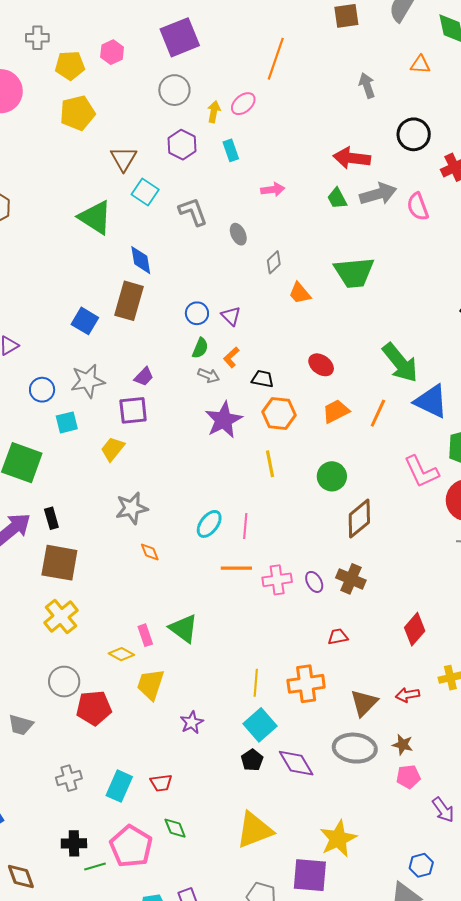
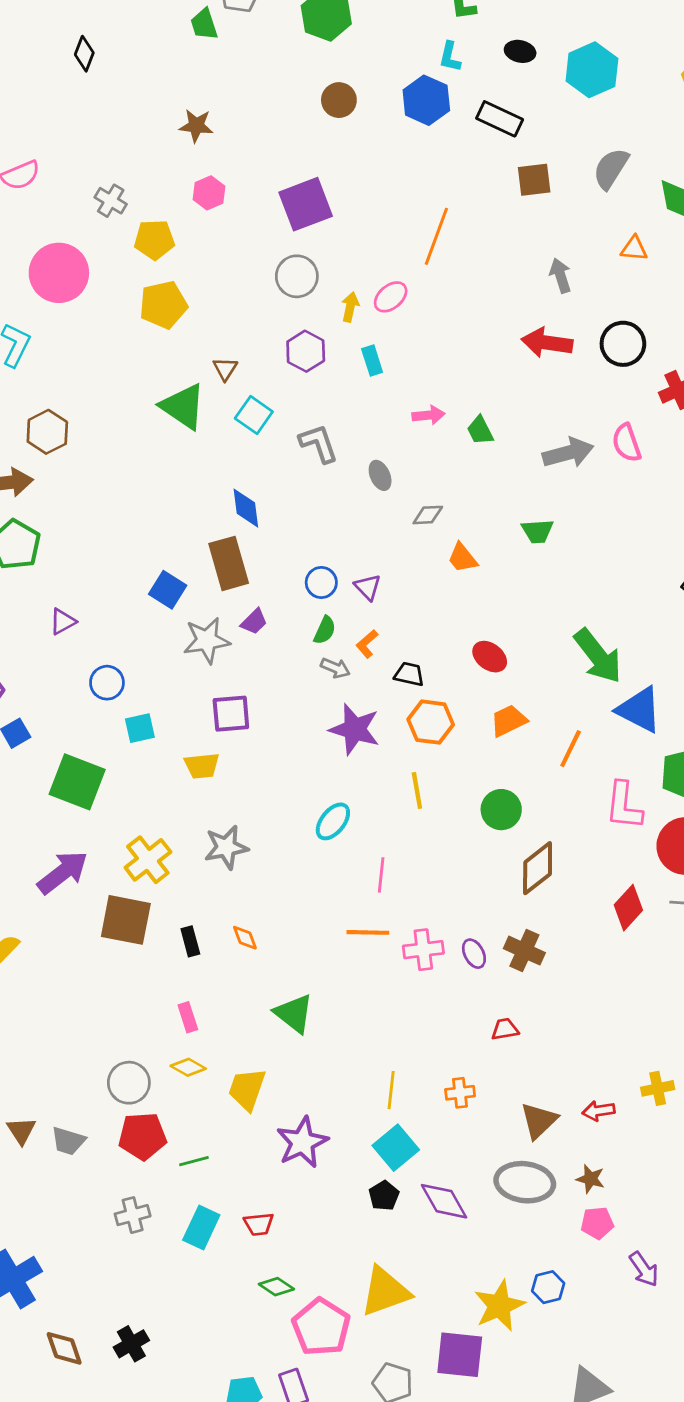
gray cross: (37, 38) -> (111, 201), turned 30
pink hexagon: (112, 52) -> (209, 193), moved
red arrow: (352, 158) -> (547, 343), moved
brown triangle: (124, 159) -> (225, 369), size x0.7
gray arrow: (378, 194) -> (568, 453), moved
green trapezoid: (337, 198) -> (480, 430), moved
green triangle: (95, 217) -> (183, 406), moved
gray diamond: (274, 262) -> (428, 515), turned 40
green trapezoid: (354, 272) -> (537, 531), size x0.6
brown rectangle: (129, 301) -> (229, 563), turned -33
purple trapezoid: (144, 377) -> (254, 622), moved
gray star: (88, 381) -> (207, 640), moved
orange line: (378, 413) -> (571, 749), moved
purple star: (224, 420) -> (355, 729), turned -30
yellow trapezoid: (113, 449) -> (202, 766), turned -136
pink L-shape: (421, 472) -> (624, 806), turned 30
black rectangle: (51, 518) -> (190, 941), moved
cyan ellipse: (209, 524) -> (333, 821), moved
orange diamond: (150, 552) -> (245, 938), moved
yellow cross: (61, 616) -> (148, 860), moved
red diamond: (415, 629) -> (628, 908), moved
pink rectangle: (145, 635) -> (188, 1017), moved
yellow diamond: (121, 654) -> (188, 1067), moved
orange cross: (306, 684) -> (460, 1093), size x0.6
red pentagon: (94, 708) -> (142, 1136), moved
purple star: (192, 722) -> (302, 1142), size x1.6
green diamond: (175, 828) -> (276, 1287), turned -35
black cross: (74, 843) -> (131, 1344), moved, turned -30
pink pentagon: (131, 846) -> (321, 1327), moved
blue hexagon: (421, 865) -> (548, 1287), moved
green line: (95, 867) -> (194, 1161), moved

